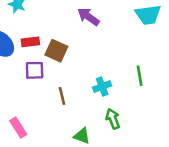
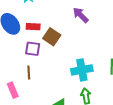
cyan cross: (102, 86) -> (82, 70), size x1.5
brown line: (62, 96) -> (29, 72), moved

